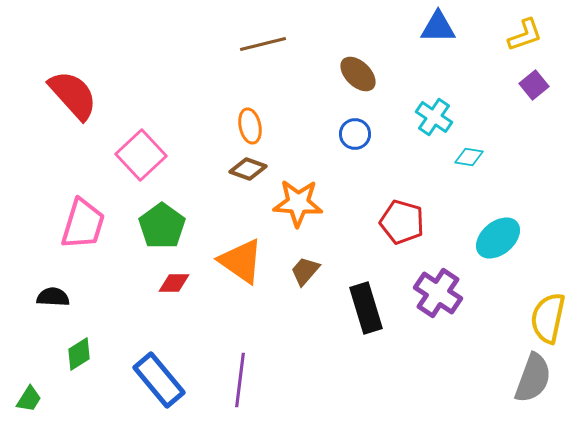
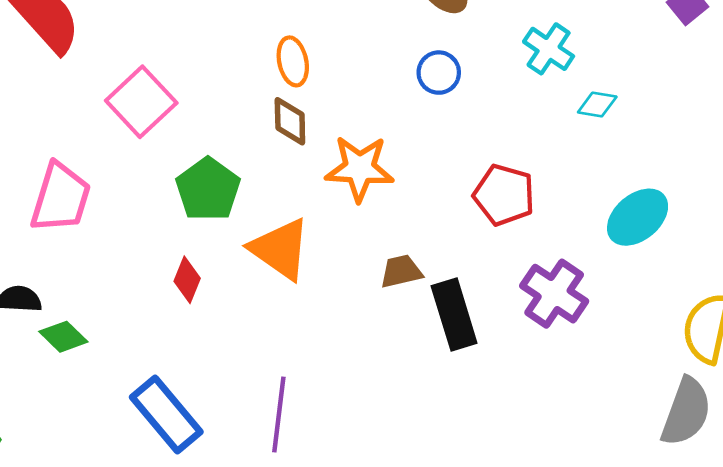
brown diamond: (248, 169) -> (290, 121), turned 69
green pentagon: (162, 226) -> (208, 189), moved
brown trapezoid: (305, 271) -> (401, 271), moved, turned 36
red diamond: (174, 283) -> (187, 280), turned -68
green diamond: (79, 354) -> (63, 337), moved, turned 76

